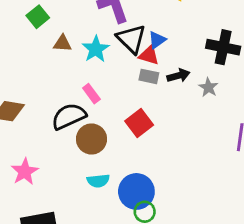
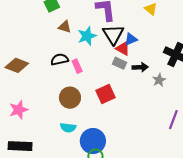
black semicircle: (69, 116) -> (60, 59), moved, size x0.7

